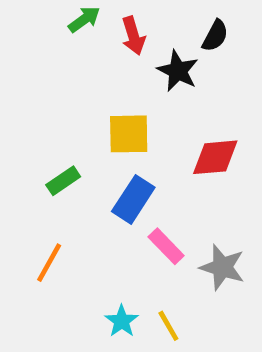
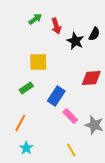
black semicircle: (215, 36) -> (94, 34), moved
yellow square: (129, 134) -> (38, 62), moved
cyan star: (122, 321) -> (26, 148), moved

